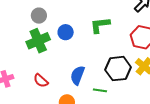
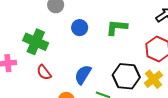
green cross: (38, 41) -> (36, 42), moved, turned 35

